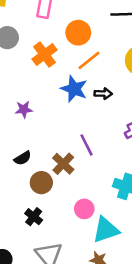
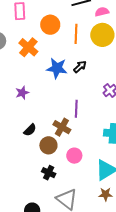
orange line: (89, 60) -> (76, 34), moved, turned -36
black arrow: (103, 94) -> (80, 67), turned -32
purple line: (87, 145) -> (76, 109), turned 42
pink circle: (84, 209) -> (74, 156), moved

